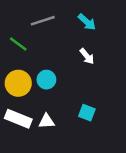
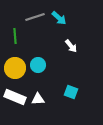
cyan arrow: (87, 22) -> (59, 18), moved
green line: (18, 44) -> (15, 36), turned 49

